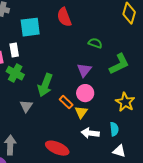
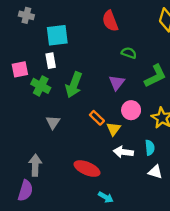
red semicircle: (64, 17) -> (110, 21), moved
white rectangle: (14, 50) -> (51, 61), moved
green arrow: (45, 85) -> (74, 85), moved
pink circle: (85, 93) -> (131, 110), moved

